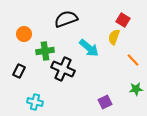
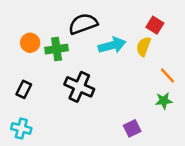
cyan arrow: (89, 48) -> (112, 45), moved, turned -55
green cross: (45, 51) -> (57, 49), moved
green star: (136, 89) -> (164, 101), moved
cyan cross: (35, 102) -> (21, 128), moved

